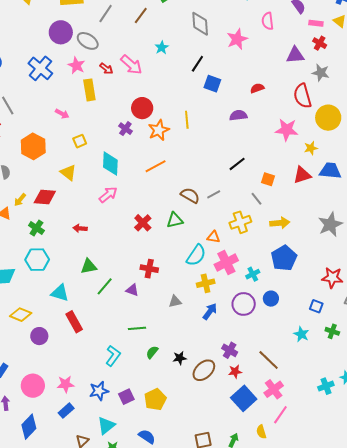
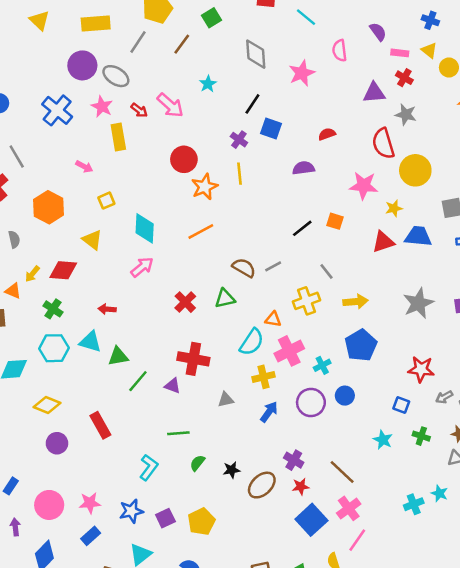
purple cross: (125, 129) -> (239, 140), moved
orange square: (268, 179) -> (335, 221), moved
red cross: (149, 269) -> (193, 359), size x1.4
cyan triangle: (60, 293) -> (90, 342), moved
yellow diamond: (21, 315) -> (47, 405), moved

